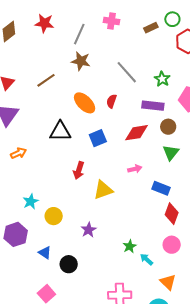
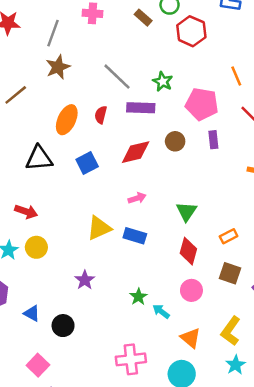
brown rectangle: (151, 28) -> (143, 18), turned 72
brown star: (81, 61) -> (58, 67), turned -30
orange ellipse: (85, 103) -> (67, 120), turned 75
purple rectangle: (153, 106) -> (141, 108), moved
green triangle: (171, 153) -> (187, 212), moved
red arrow: (79, 170) -> (26, 212), moved, turned -84
blue rectangle: (161, 188) -> (135, 236), moved
yellow circle: (54, 216) -> (36, 247), moved

